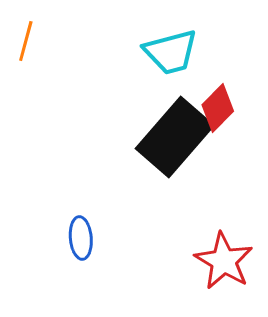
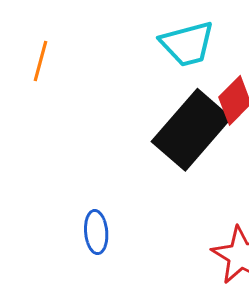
orange line: (26, 41) -> (40, 61), moved

